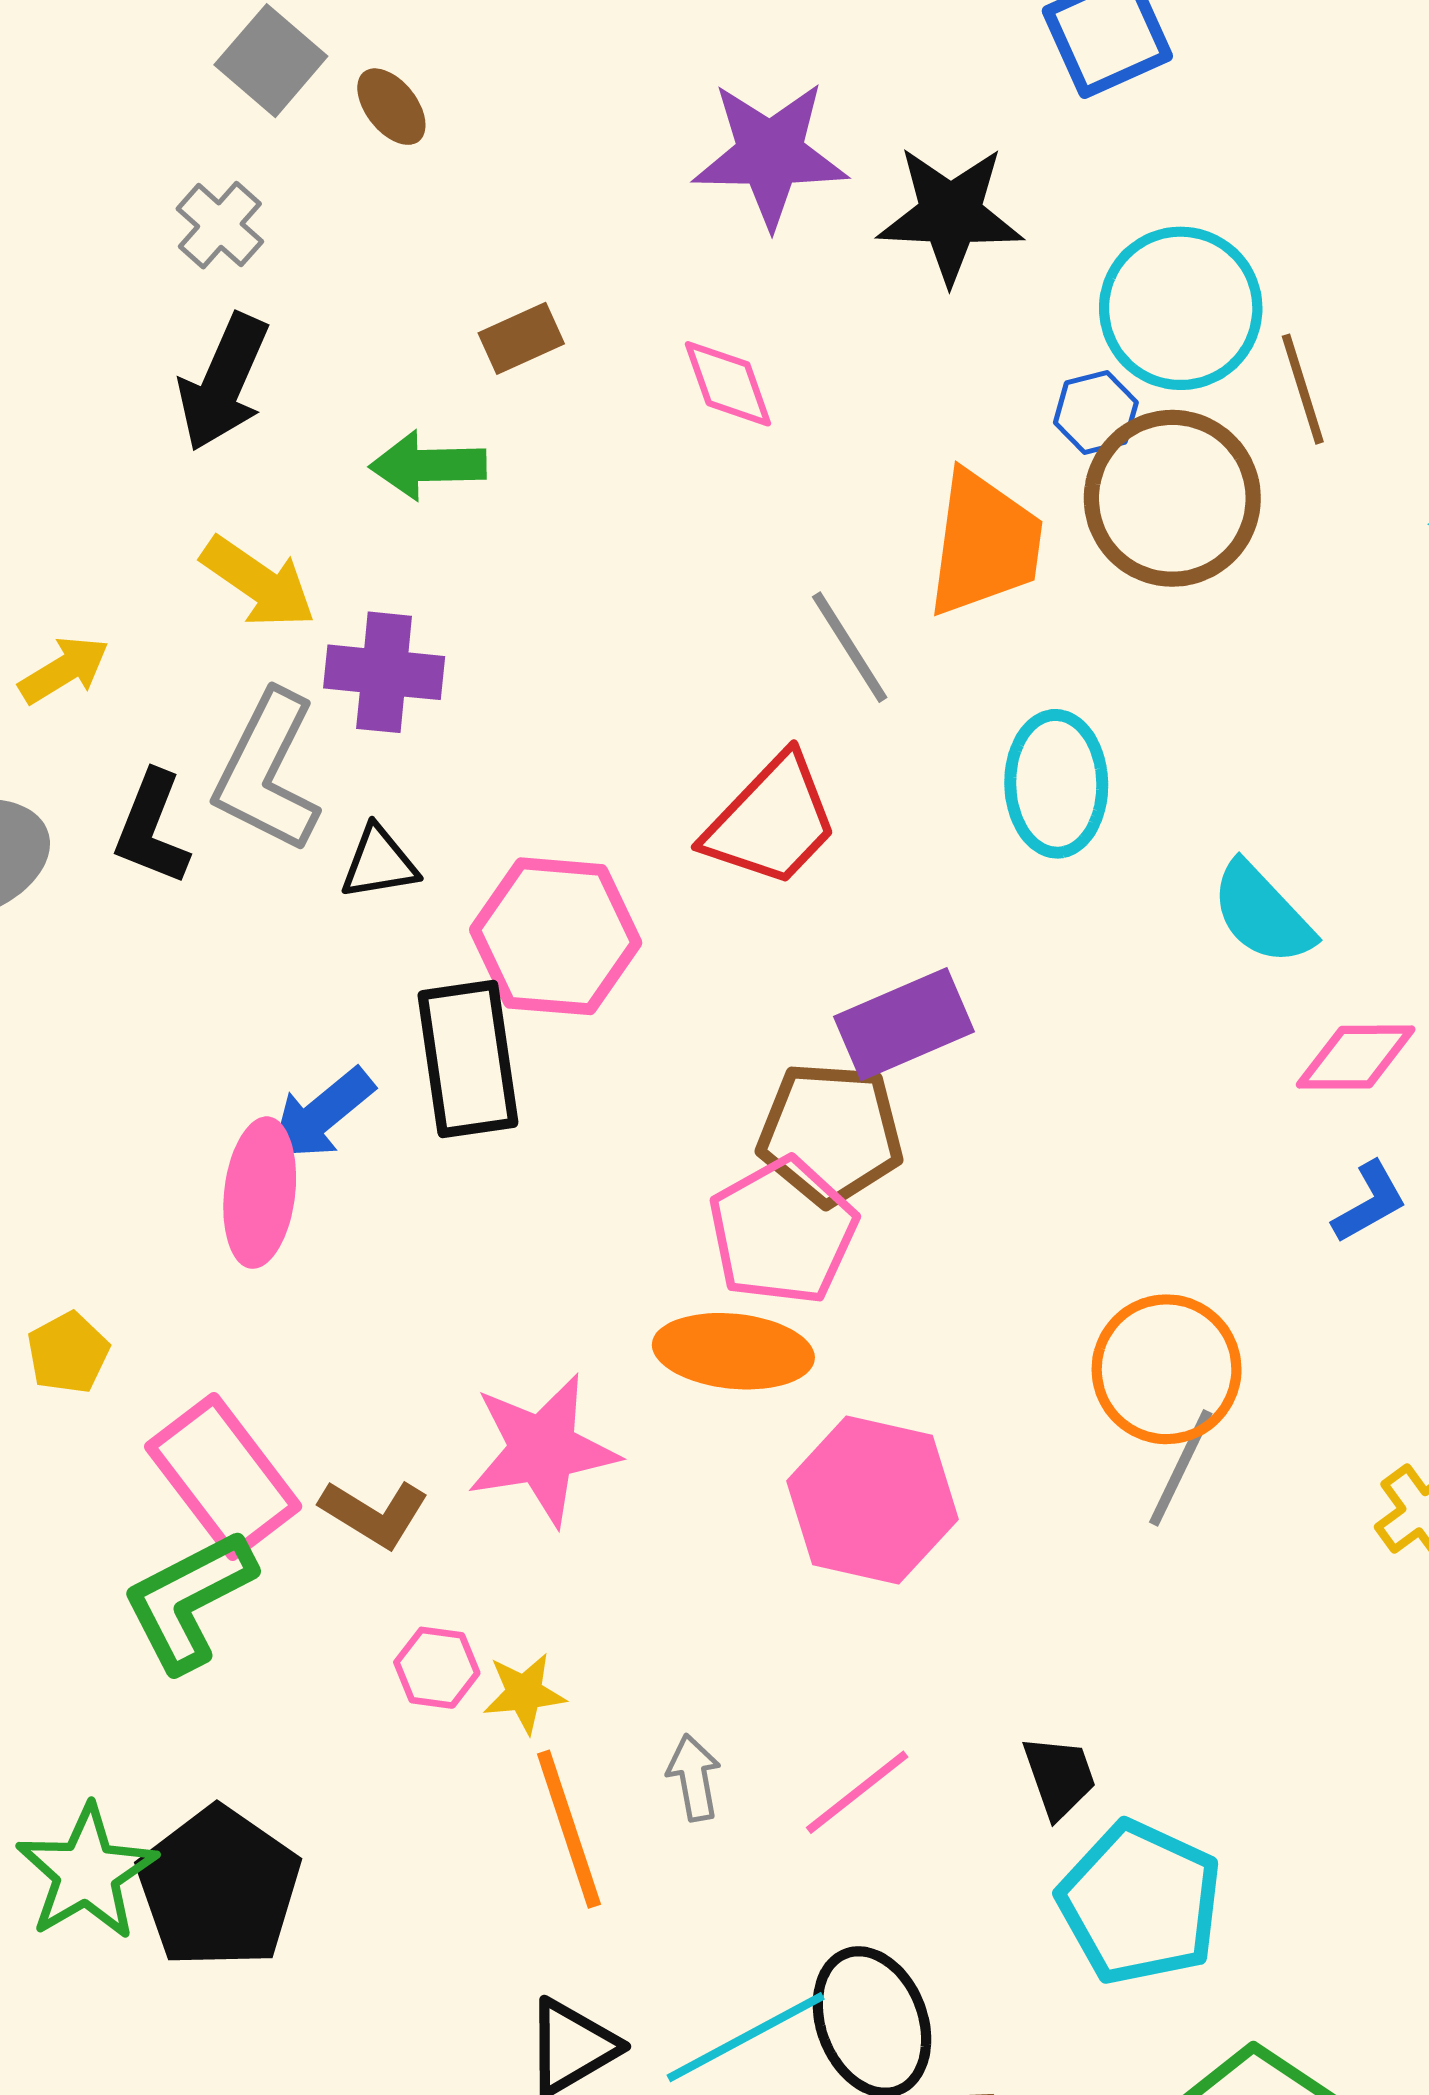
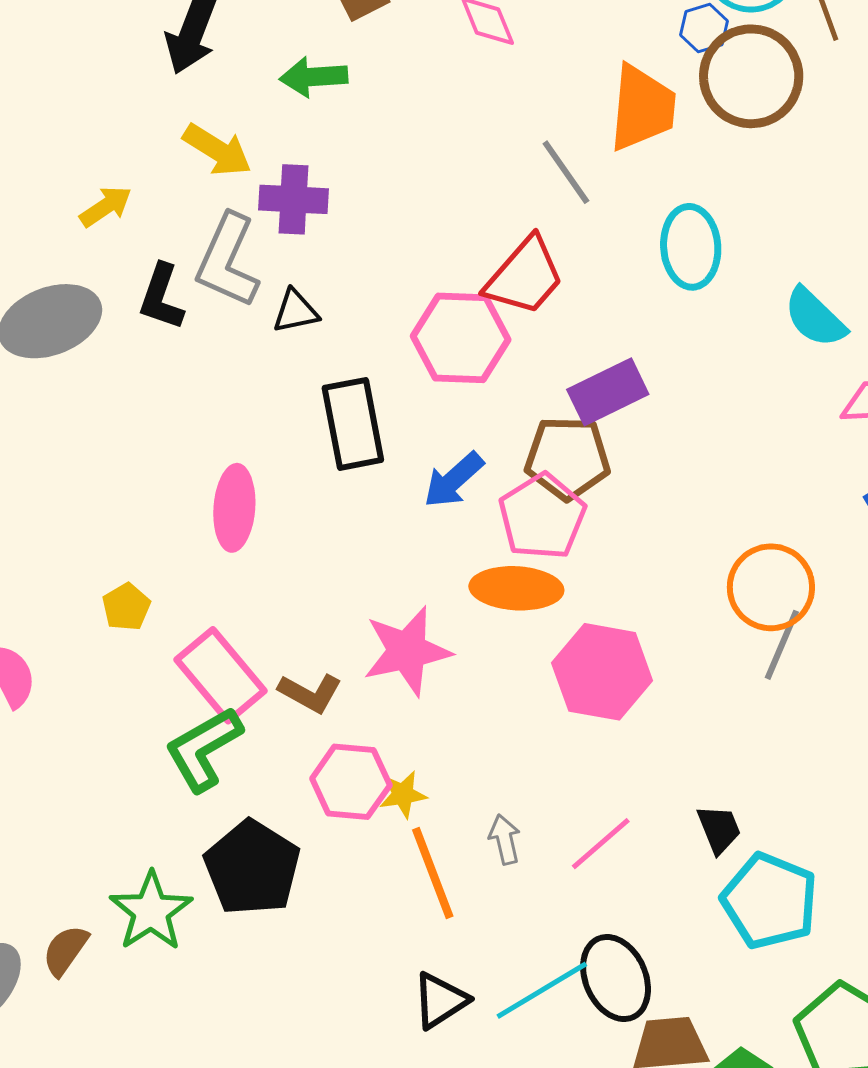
pink hexagon: (556, 936) -> (461, 338), moved
blue arrow: (322, 1114) -> (454, 480), moved
pink hexagon: (437, 1668) -> (351, 782), size x1.6
black pentagon: (219, 1888) -> (252, 868), moved

